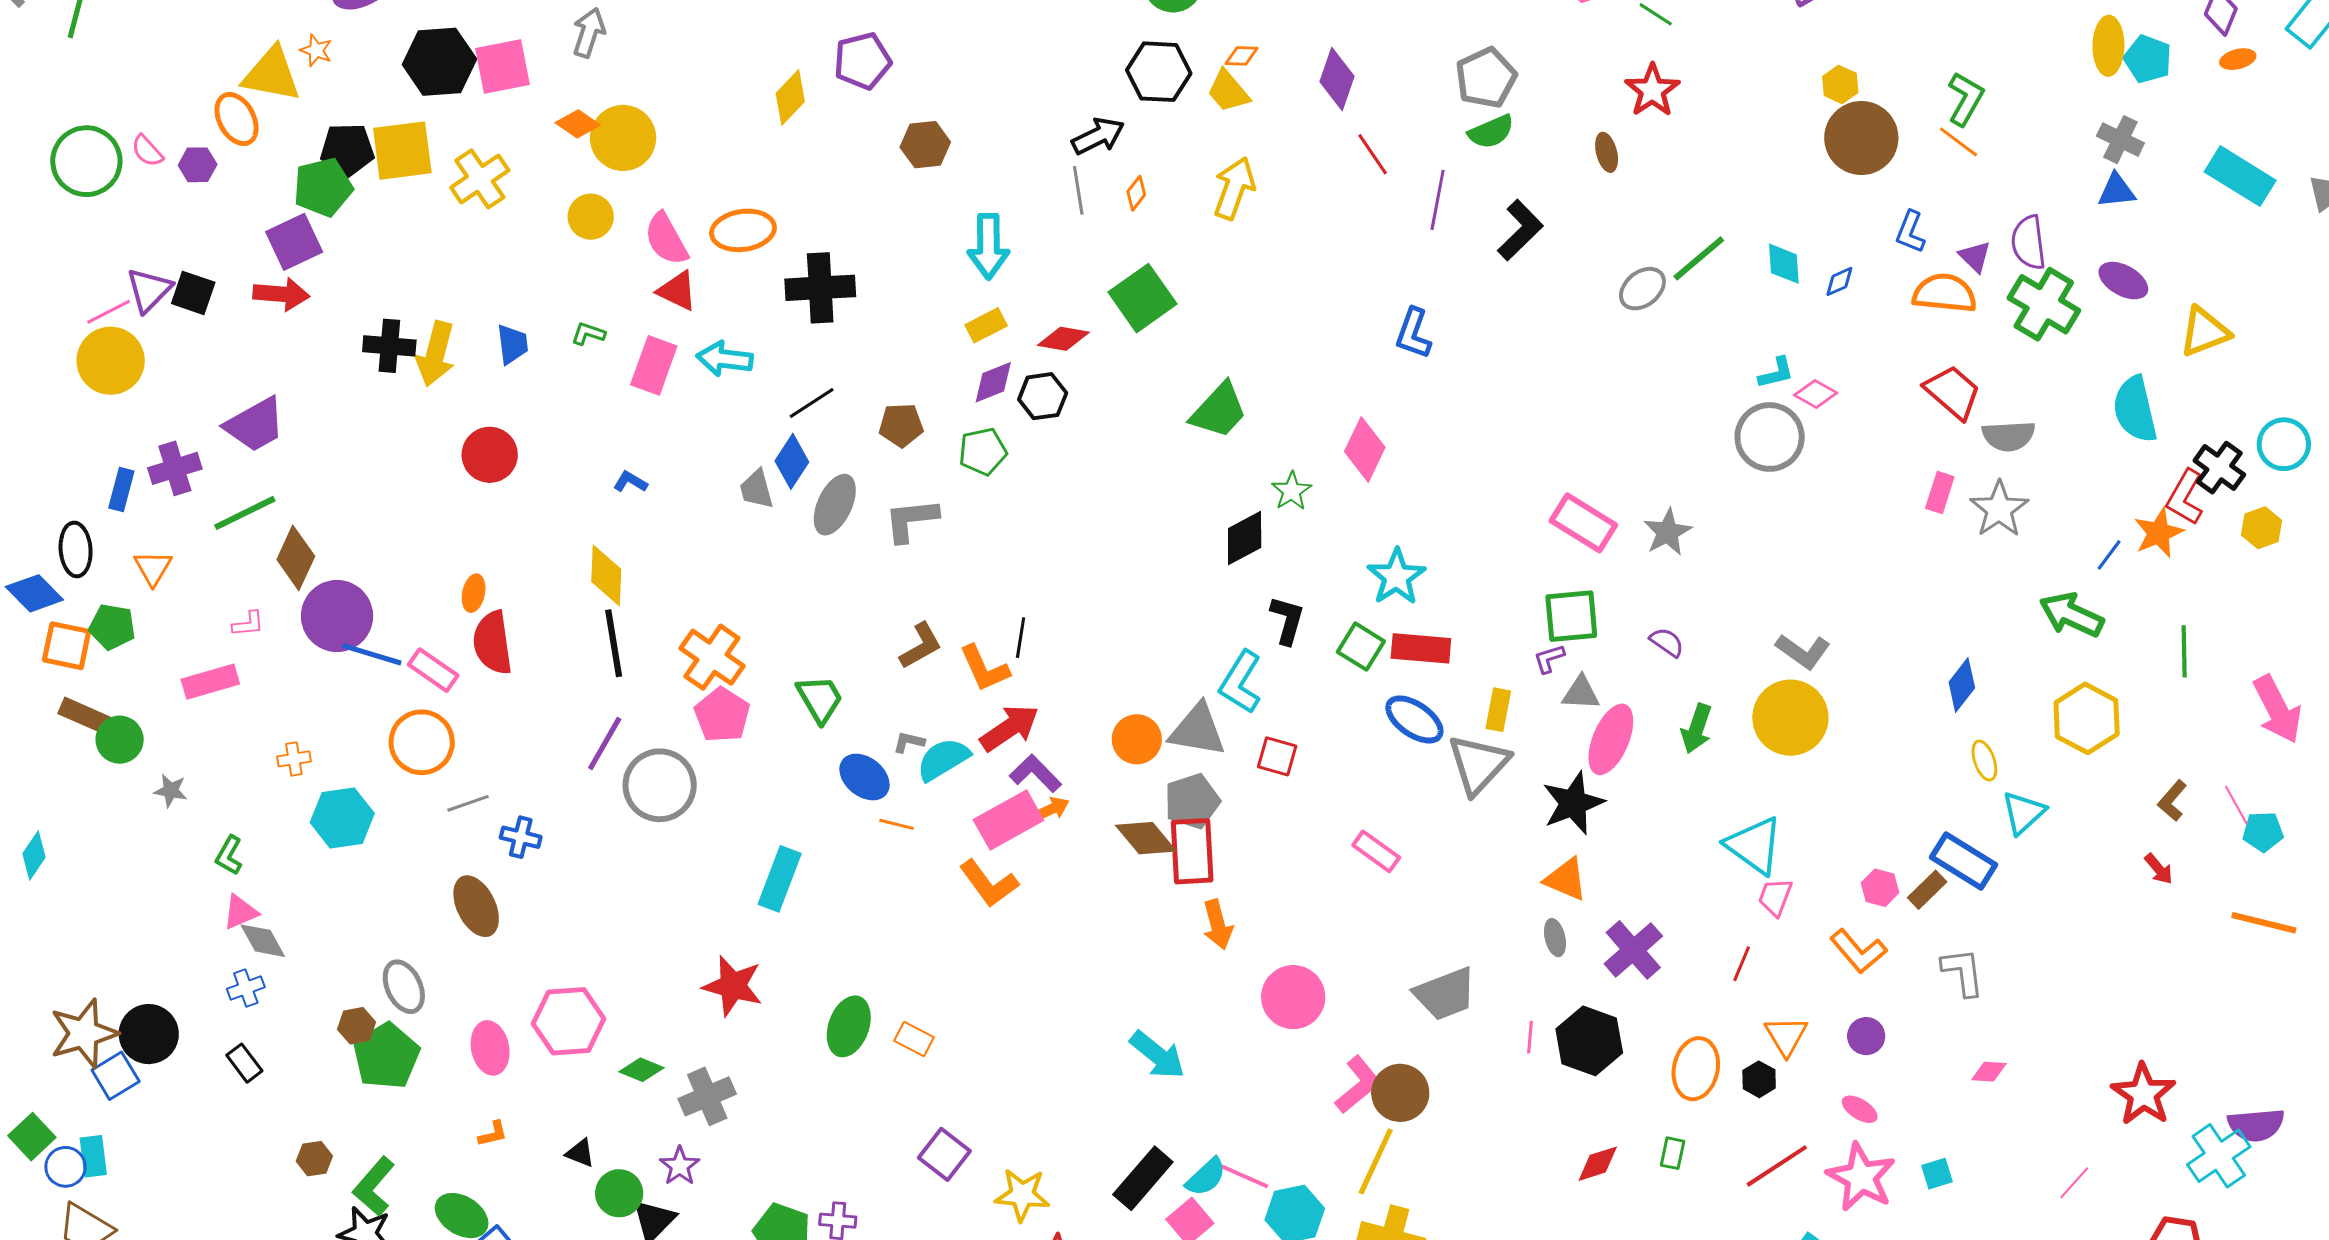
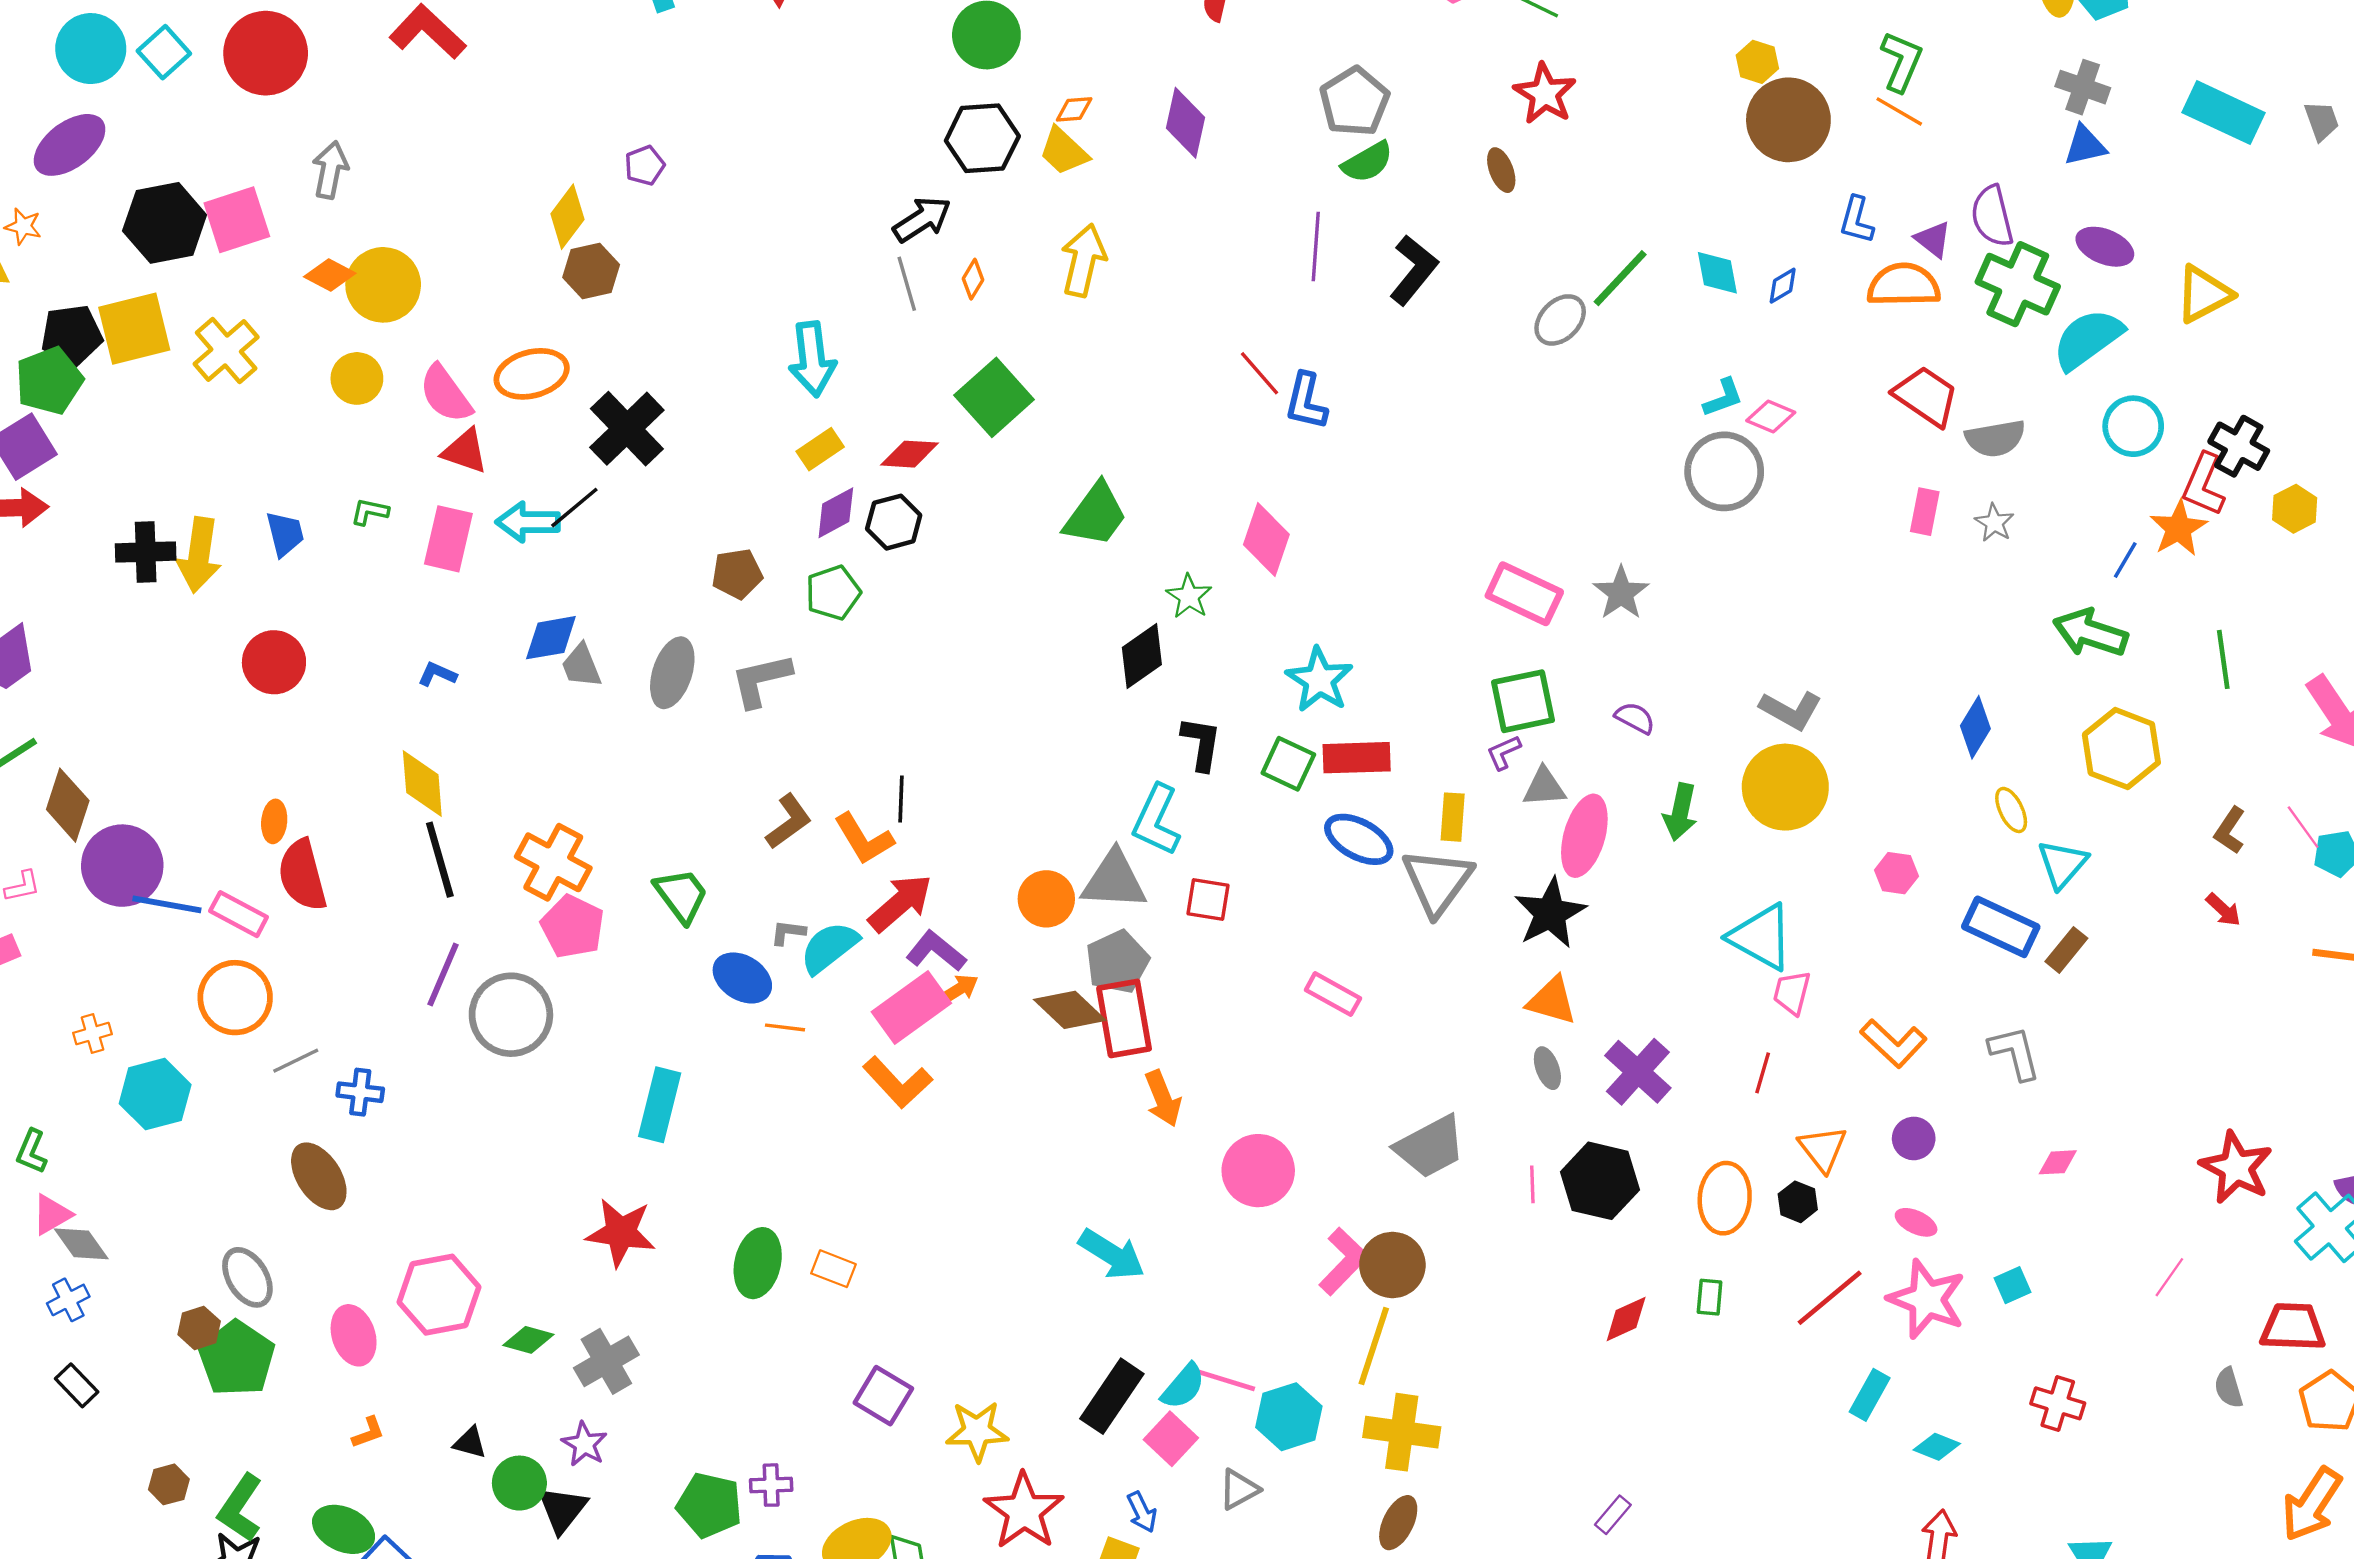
purple pentagon: (862, 61) -> (645, 166), size x0.6
brown hexagon: (925, 145) -> (591, 271), moved
red line: (1373, 154) -> (1259, 373), moved
black cross: (820, 288) -> (627, 429), turned -34
black line: (812, 403) -> (574, 508), moved
cyan semicircle: (2135, 409) -> (2088, 339), moved, turned 74
cyan circle: (2284, 444) -> (2133, 426), moved
blue diamond: (792, 461) -> (551, 638), moved, turned 54
gray star: (1999, 509) -> (1994, 523), size x0.6
pink hexagon: (1880, 888) -> (1896, 873), moved
brown rectangle: (1927, 890) -> (2066, 950), moved

